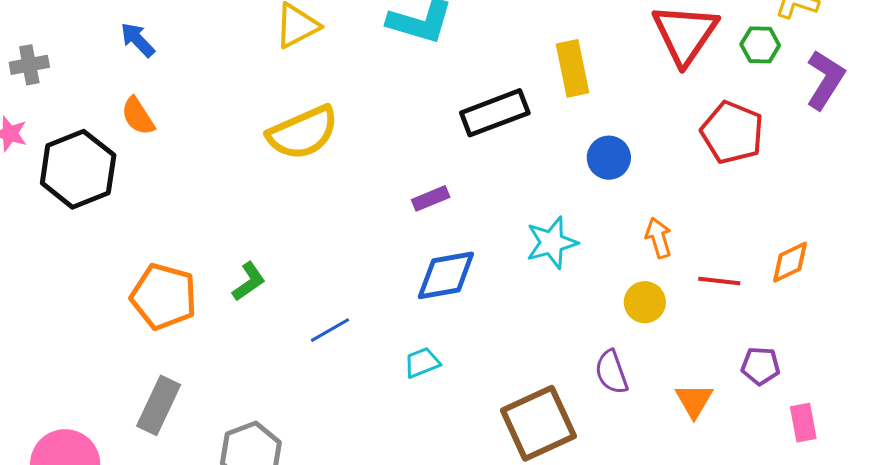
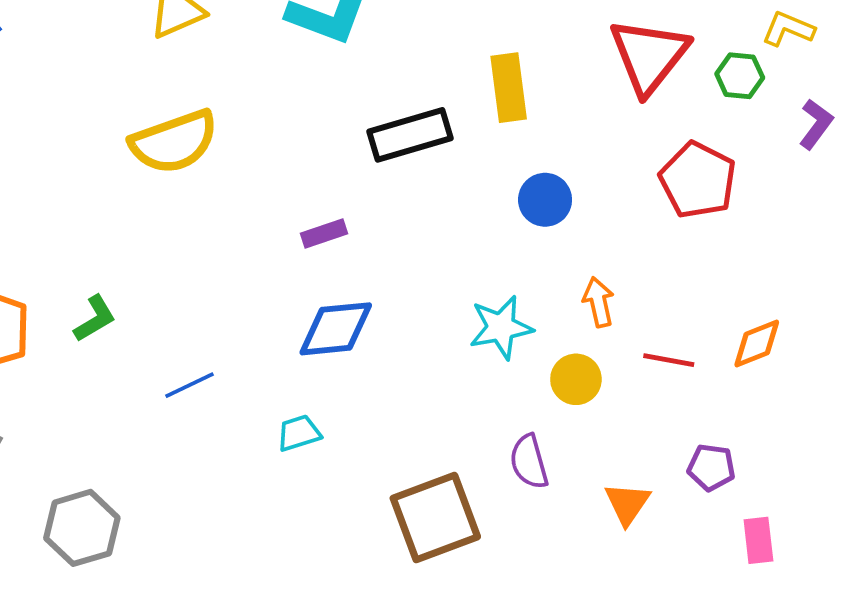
purple L-shape: (825, 80) -> (816, 124), size x0.7
cyan star: (552, 243) -> (501, 327), moved

